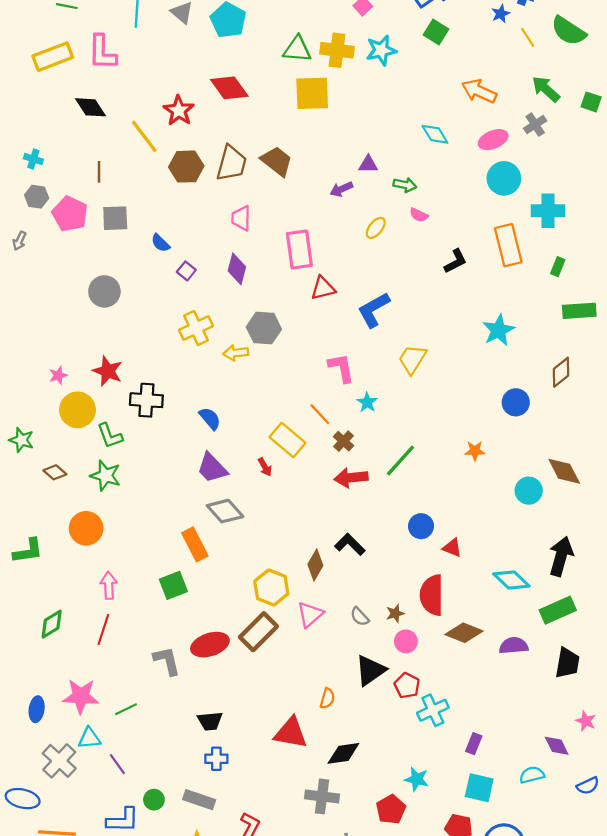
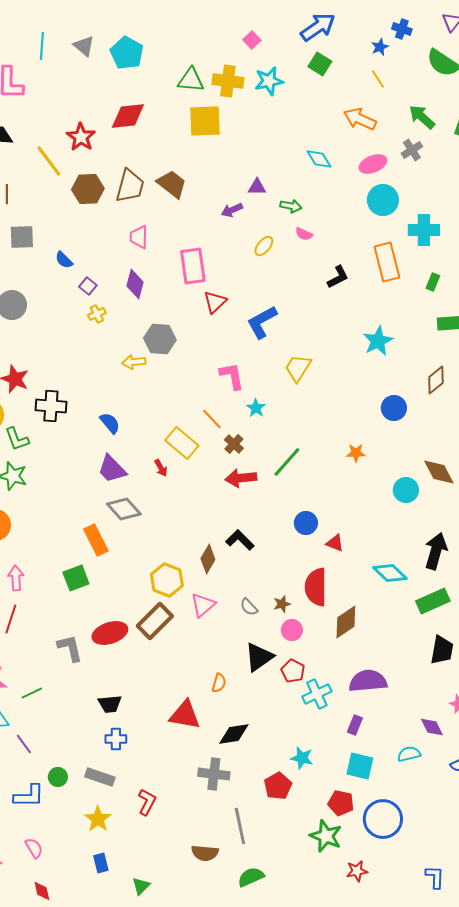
yellow line: (528, 37) -> (378, 79), moved
red diamond: (229, 88) -> (128, 116), turned -60
red triangle: (323, 288) -> (215, 302), turned -30
yellow cross: (196, 328) -> (97, 314), moved, size x0.6
brown diamond: (464, 633) -> (346, 622), turned -56
purple semicircle: (514, 646) -> (368, 681), moved, size x1.4

